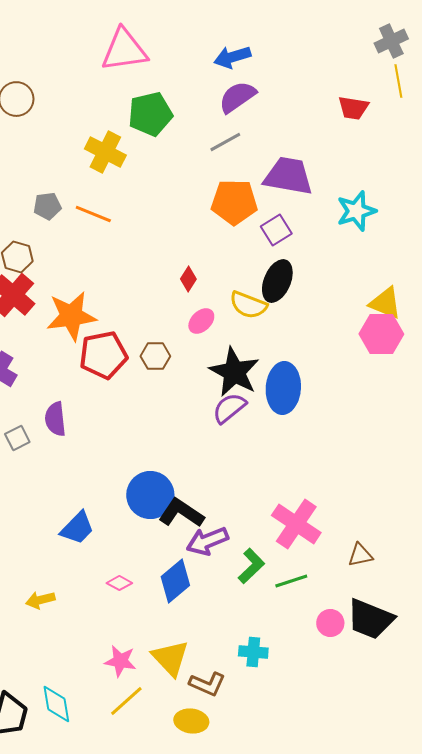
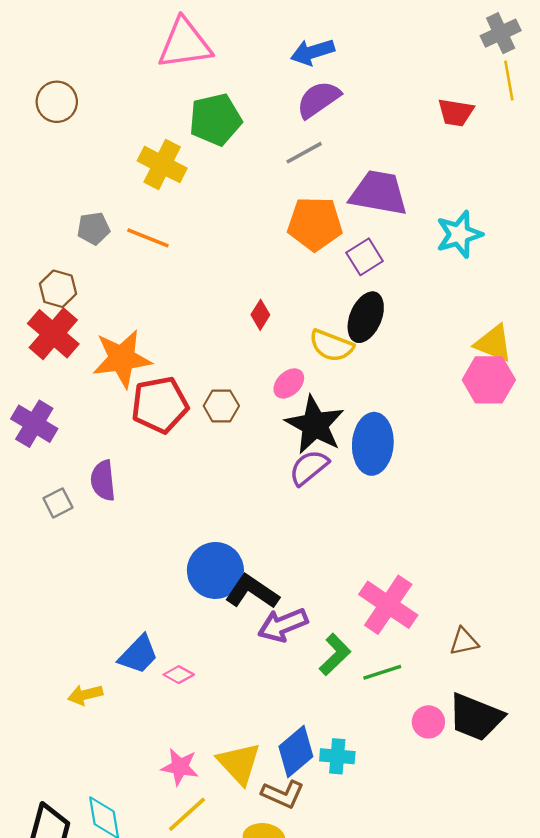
pink ellipse: (201, 321) -> (289, 383), moved
blue trapezoid: (77, 528) -> (138, 654), moved
blue diamond: (175, 581) -> (296, 752), moved

